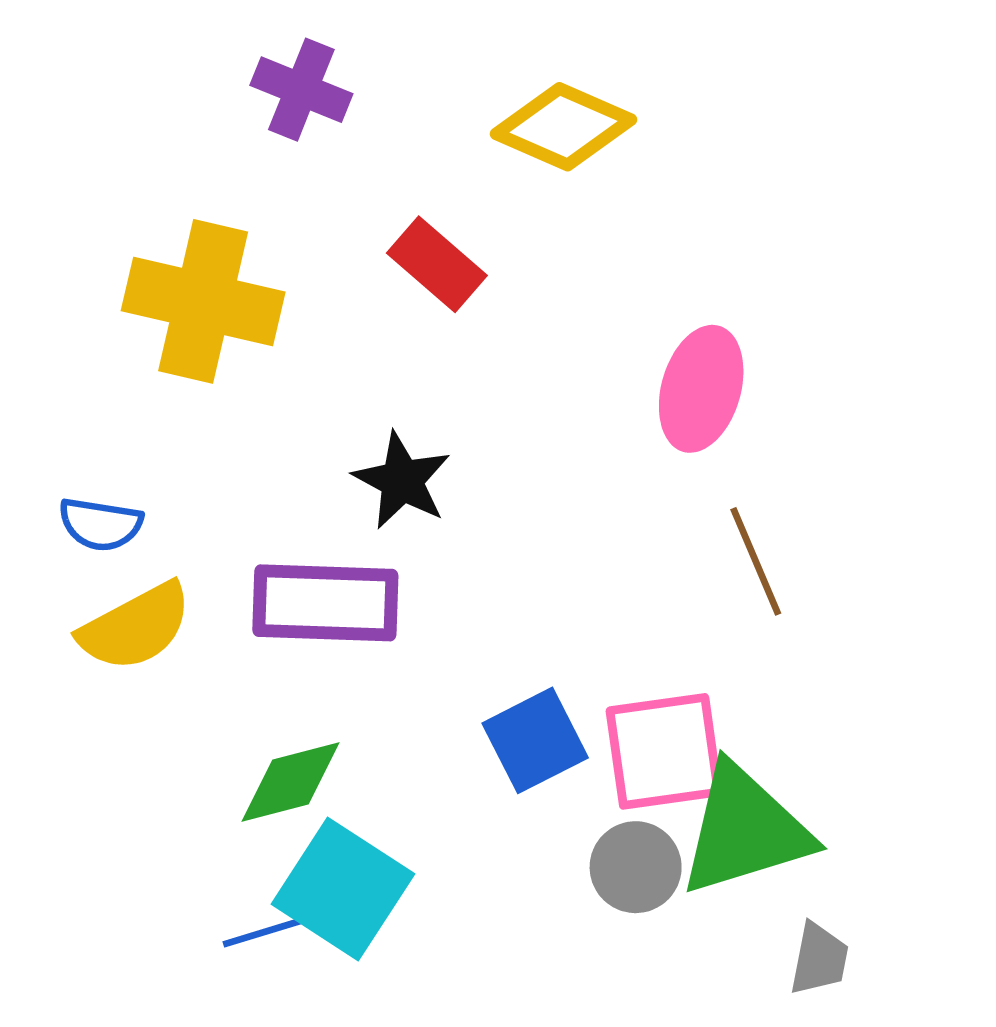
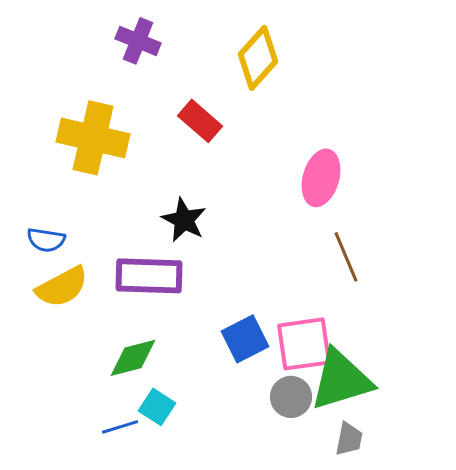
yellow diamond: (564, 127) -> (258, 58), turned -72
cyan square: (343, 889) -> (157, 407), size x0.6
gray trapezoid: (819, 959) -> (349, 439), moved

